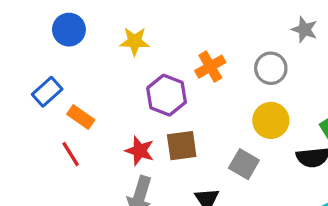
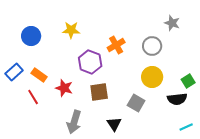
blue circle: (69, 30) -> (31, 36), moved
blue rectangle: (47, 92) -> (14, 72), moved
red star: (140, 151) -> (64, 88), moved

